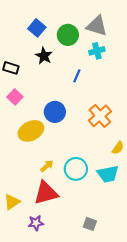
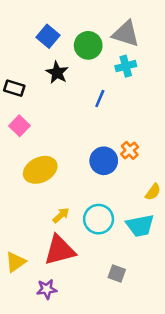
blue circle: (55, 112) -> (104, 161), moved
orange cross: (100, 116) -> (130, 150), size x0.6
gray square: (90, 224) -> (117, 274), moved

